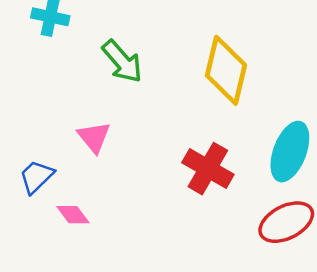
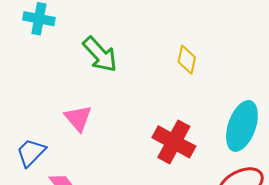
yellow diamond: (226, 70) -> (187, 60), size x0.5

